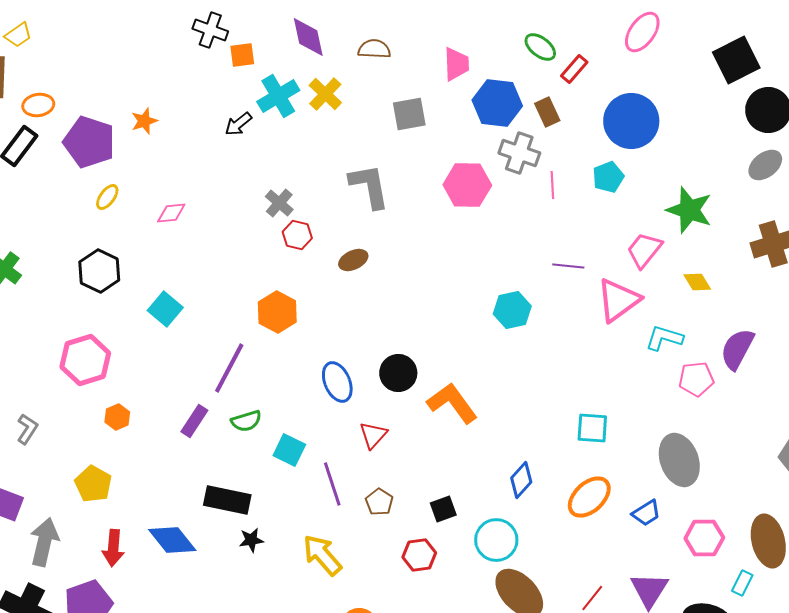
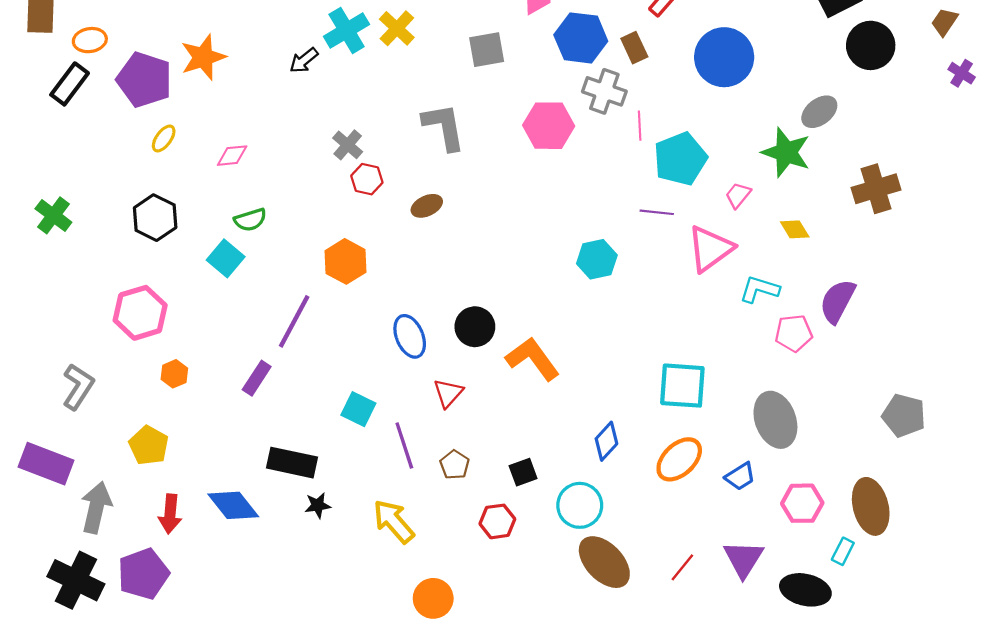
orange star: (144, 121) -> (203, 57), size x1.6
gray ellipse: (765, 165) -> (819, 112), moved
cyan pentagon: (608, 177) -> (680, 159), moved, size x1.6
pink trapezoid: (644, 250) -> (738, 195), size x0.7
green semicircle: (246, 421) -> (250, 220), moved
cyan square: (592, 428) -> (682, 386), size x1.4
gray L-shape: (27, 429) -> (78, 387), size x1.4

